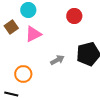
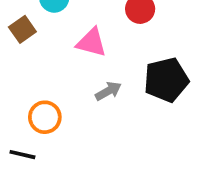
pink triangle: (33, 34) -> (92, 42), moved, turned 42

